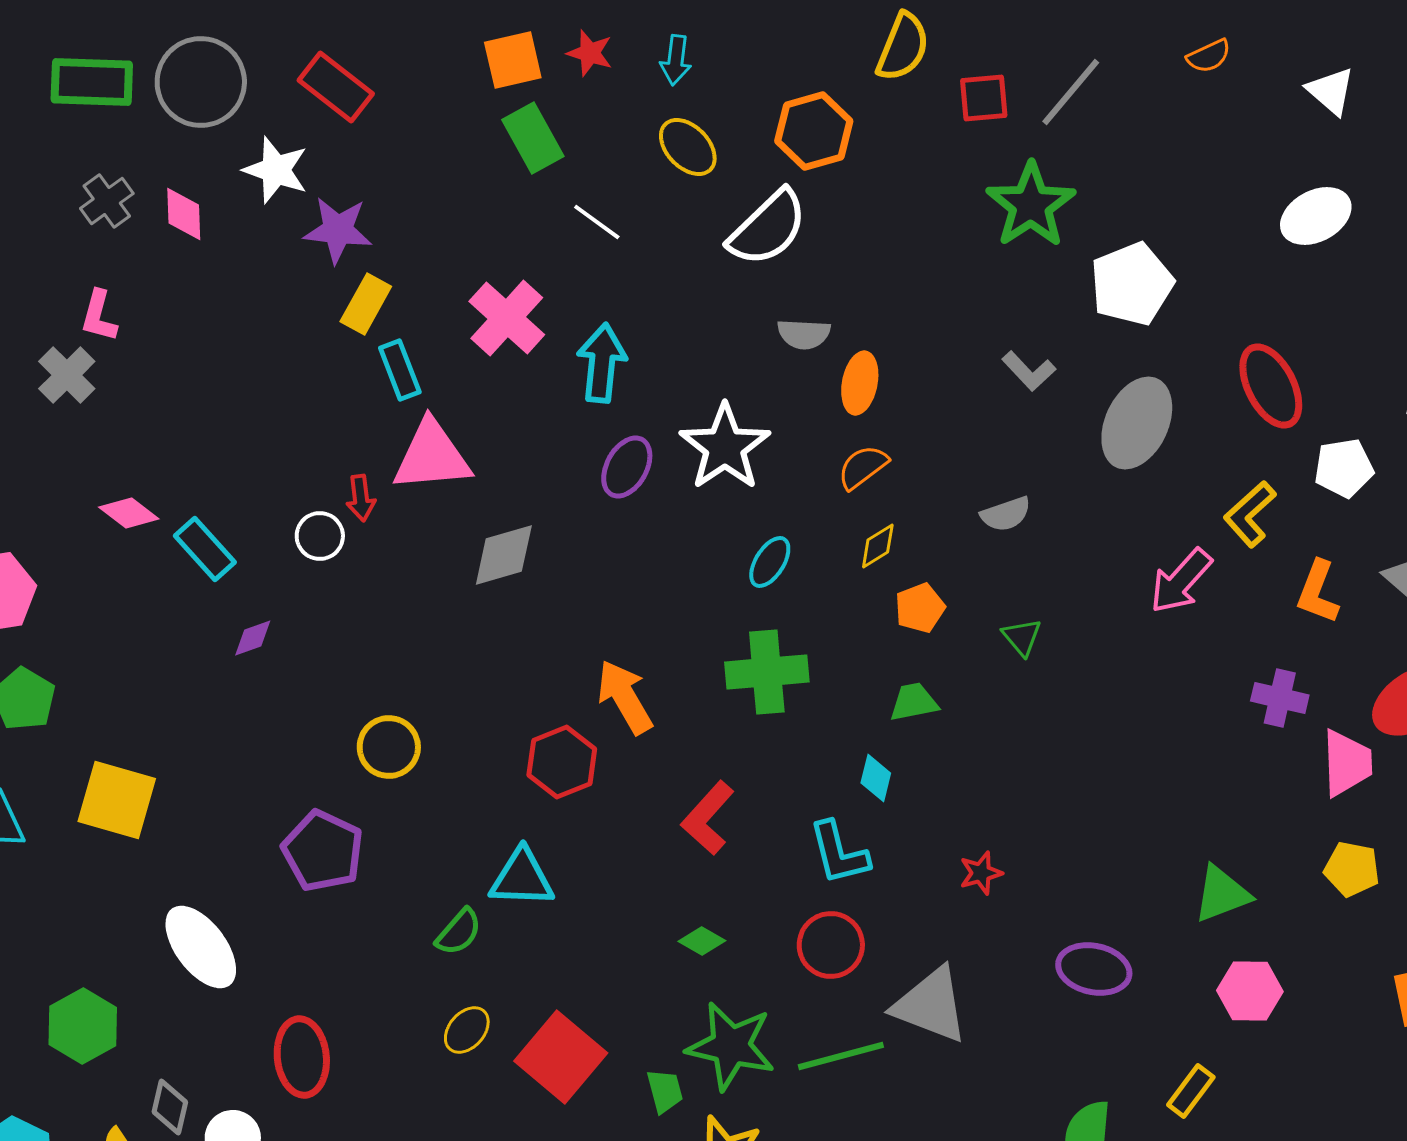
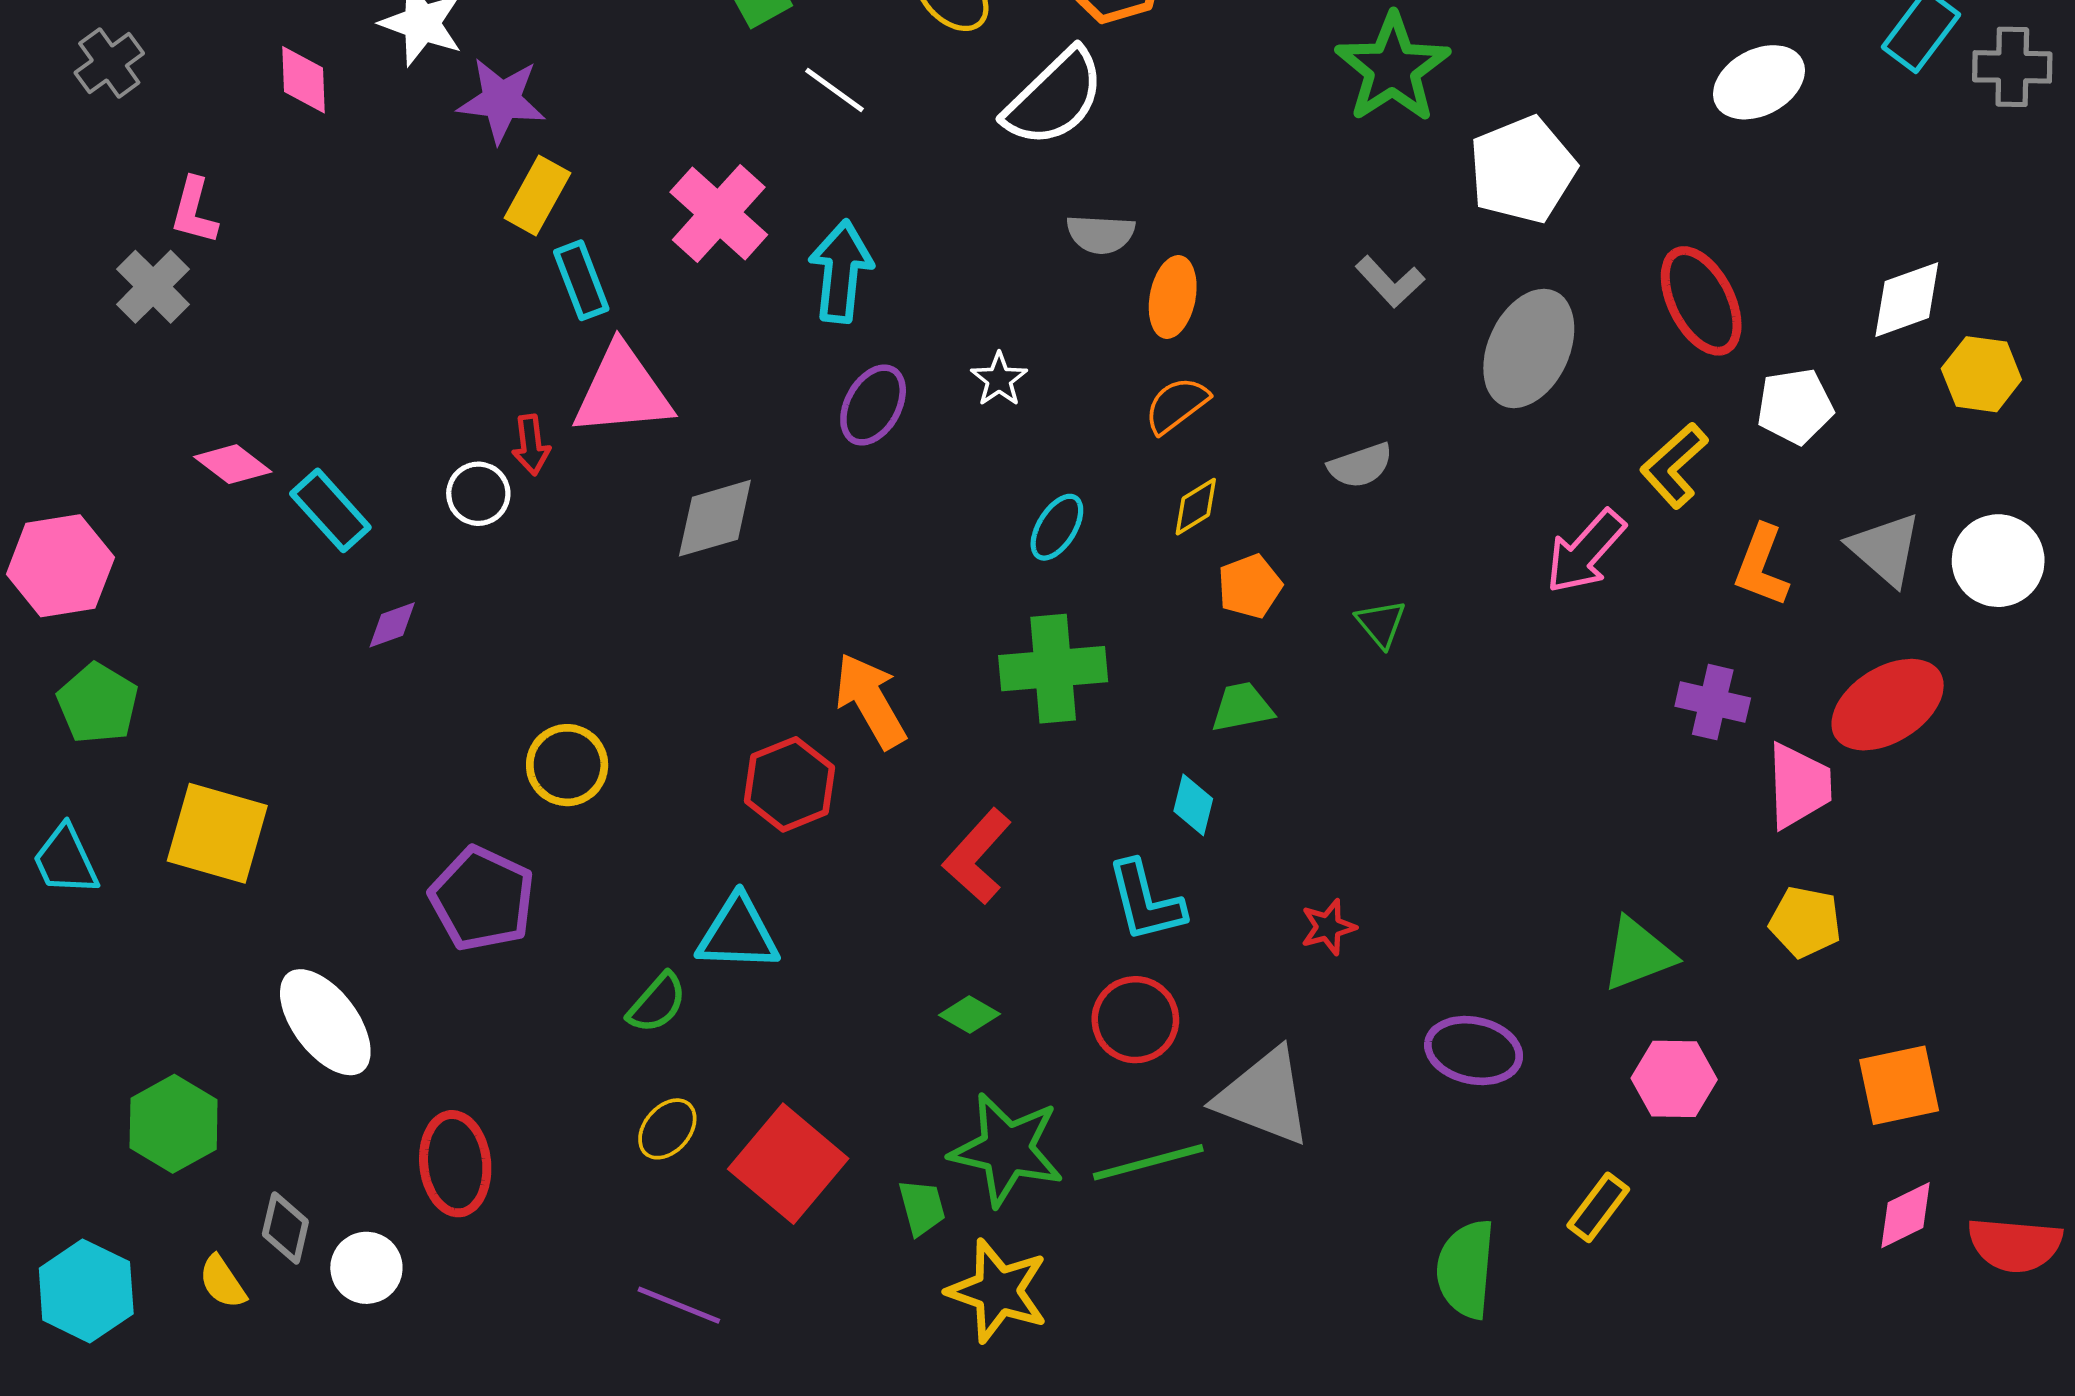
gray cross: (107, 201) -> (109, 63), moved
white star: (725, 447) -> (999, 379), size x0.5

